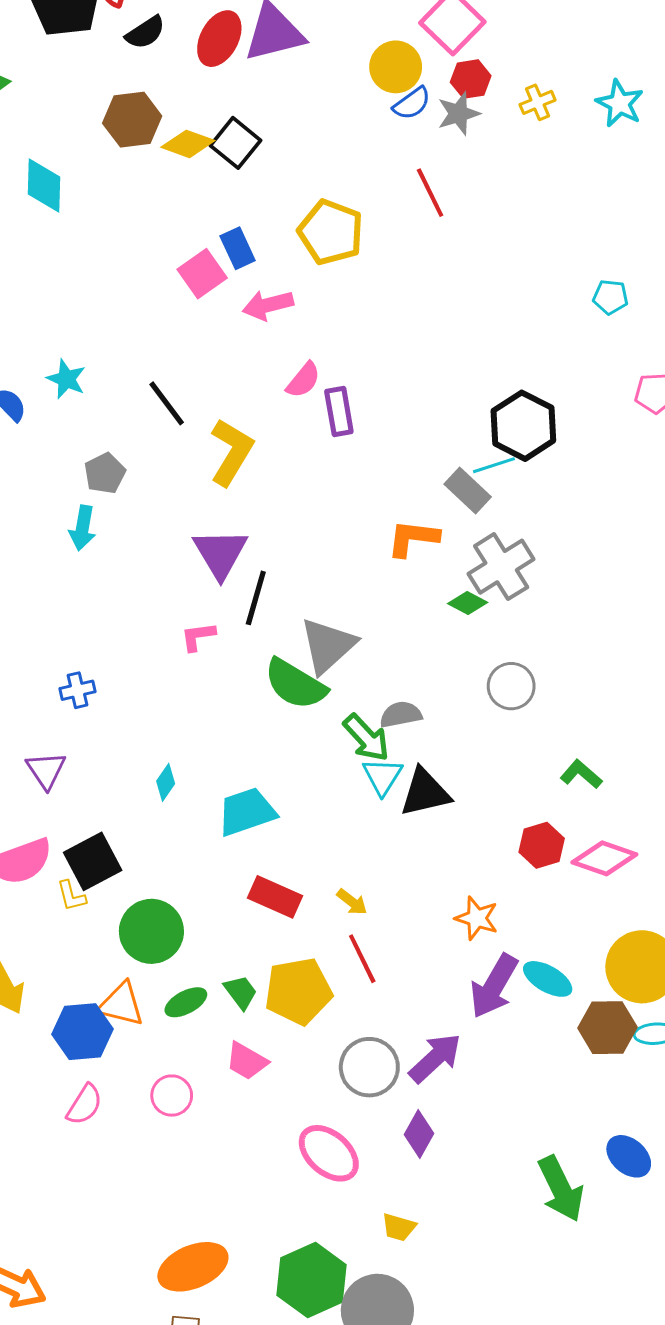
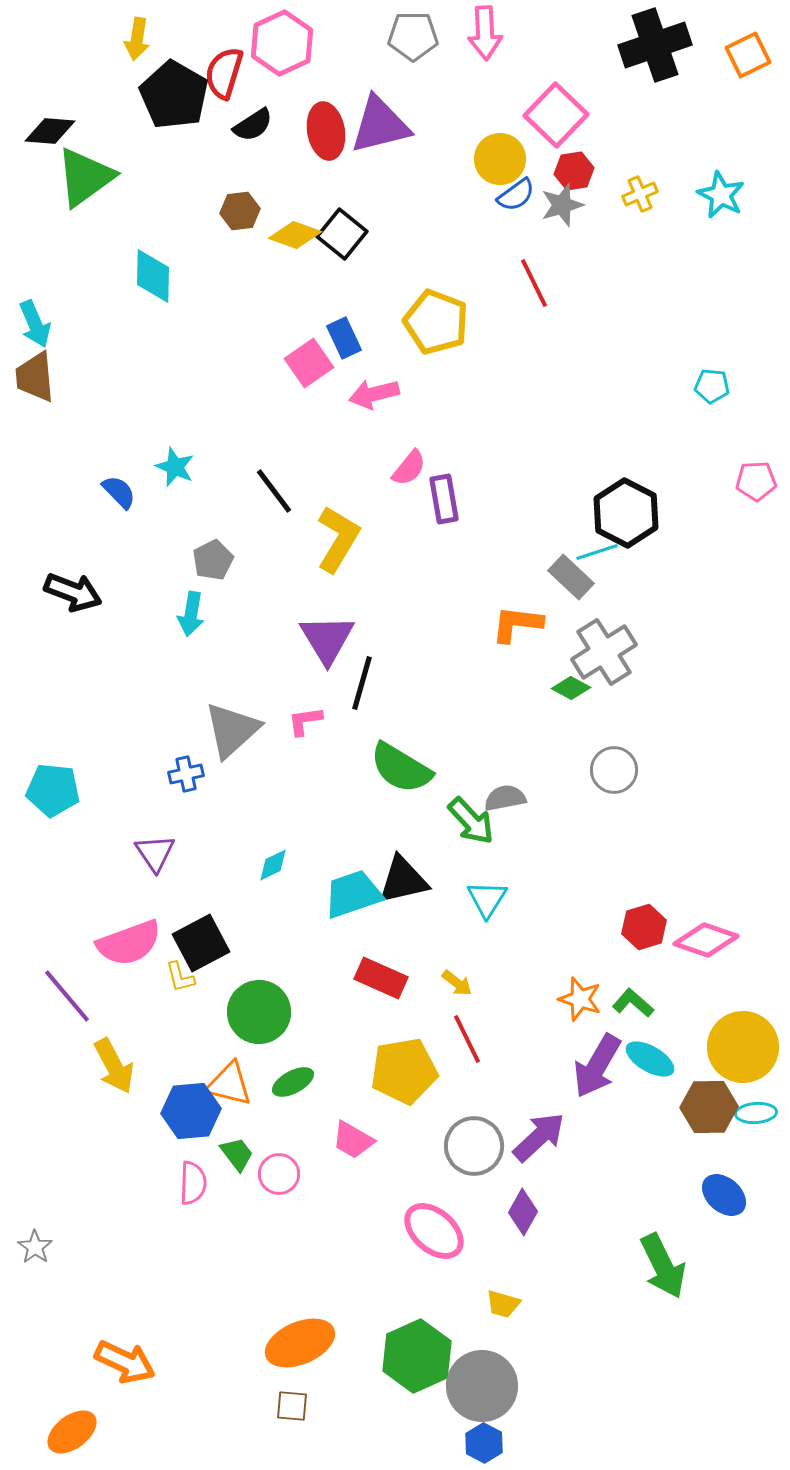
red ellipse: (219, 39) -> (326, 131), turned -38
brown hexagon: (132, 120) -> (240, 211), size x0.7
gray triangle: (328, 646) -> (232, 730), moved
green L-shape: (581, 774) -> (633, 1003), moved
cyan triangle: (382, 776) -> (487, 899), moved
cyan diamond: (166, 782) -> (273, 865), turned 30
black triangle: (425, 793) -> (403, 880), moved
green trapezoid: (241, 992) -> (237, 1154), moved
pink semicircle: (85, 1105) -> (193, 1183), turned -30
blue ellipse: (629, 1156) -> (724, 1195), moved

